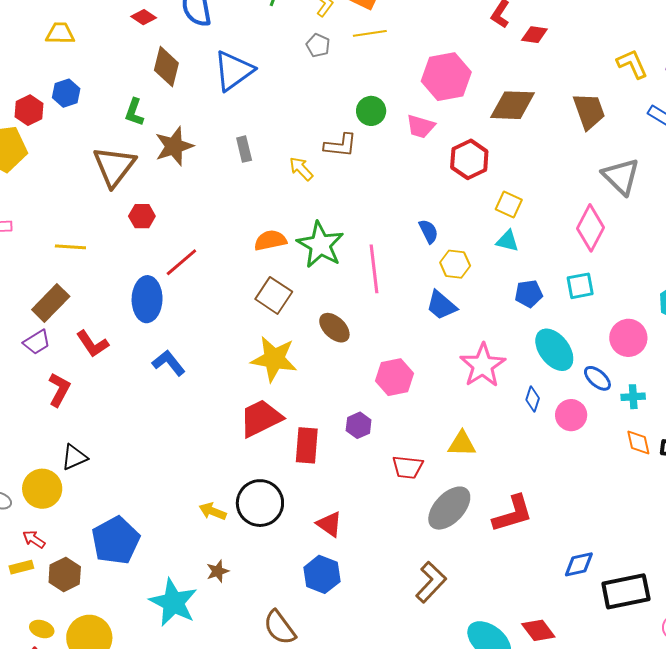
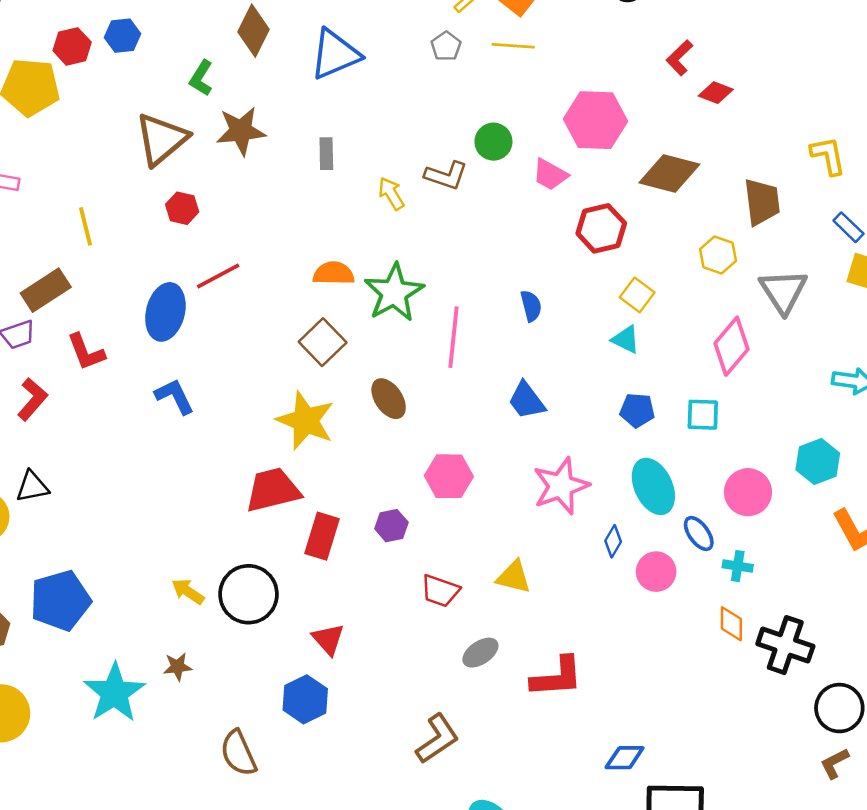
yellow line: (70, 247) -> (85, 226), turned 60
yellow hexagon: (455, 264) -> (718, 255), moved
gray ellipse: (449, 508) -> (480, 653), size x0.6

